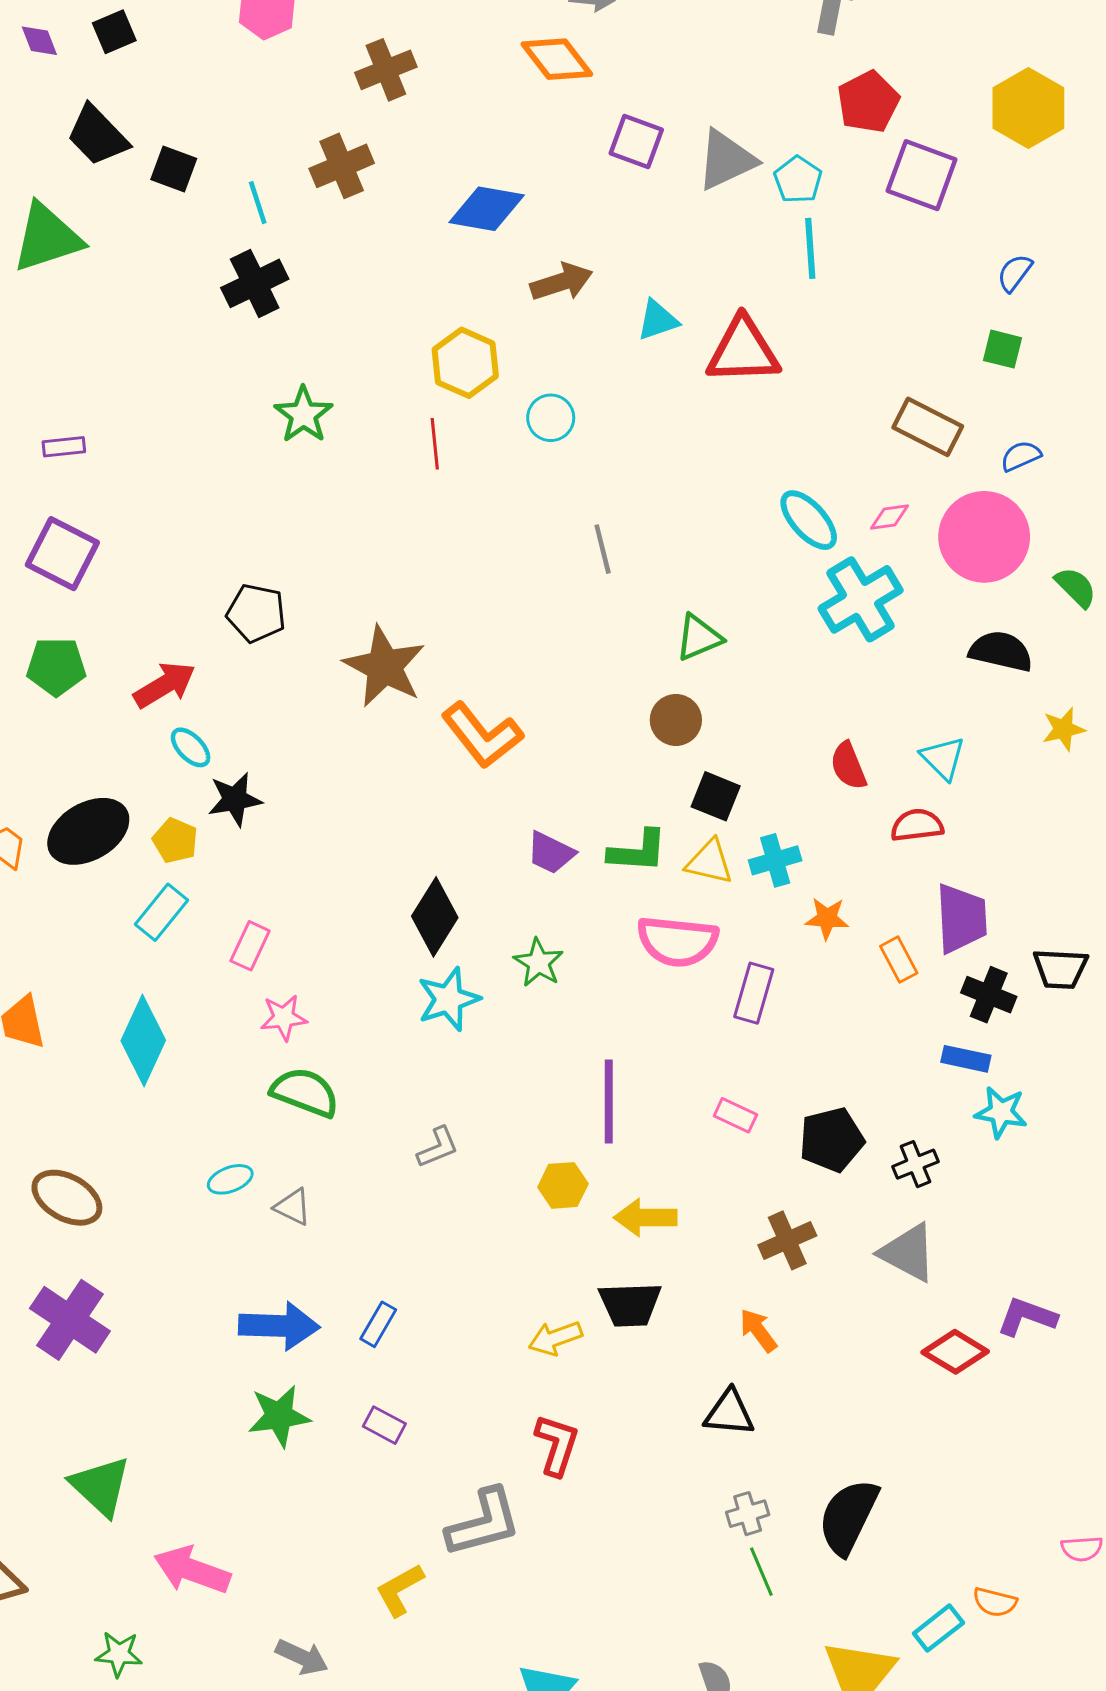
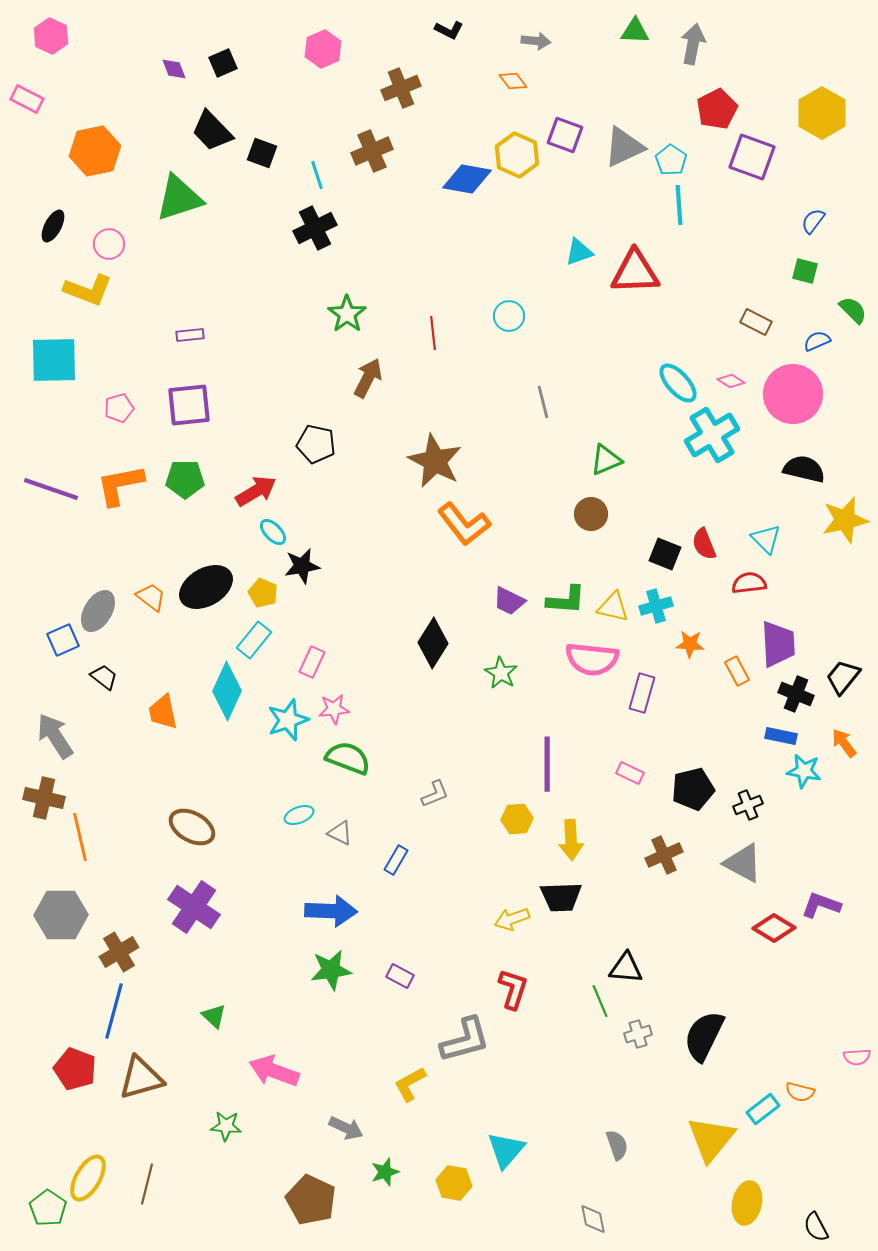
orange diamond: (557, 59) -> (513, 81), size x0.6
brown arrow: (561, 282) -> (368, 378), moved, turned -45
yellow hexagon: (465, 363) -> (517, 155), moved
brown rectangle: (928, 427) -> (756, 322), size x0.7
pink diamond: (890, 517) -> (731, 381), turned 40
purple square: (62, 554) -> (189, 405), turned -33
green semicircle: (1076, 587) -> (853, 310), moved
brown star: (384, 667) -> (435, 461), moved
yellow star: (1064, 729) -> (845, 520), size x1.6
black square: (716, 796) -> (665, 554), moved
black trapezoid: (1060, 969) -> (843, 677), turned 126
cyan star: (448, 999) -> (288, 720), moved
cyan diamond: (143, 1040) -> (227, 691), moved
yellow arrow: (645, 1218) -> (571, 840), turned -93
blue rectangle: (378, 1324) -> (396, 860), moved
orange arrow: (758, 1330) -> (844, 743), moved
green triangle: (100, 1486) -> (214, 1016), size x0.6
green line: (761, 1572) -> (600, 1001), moved

